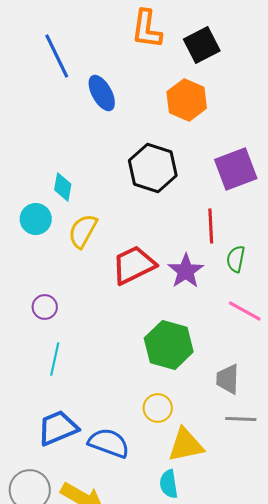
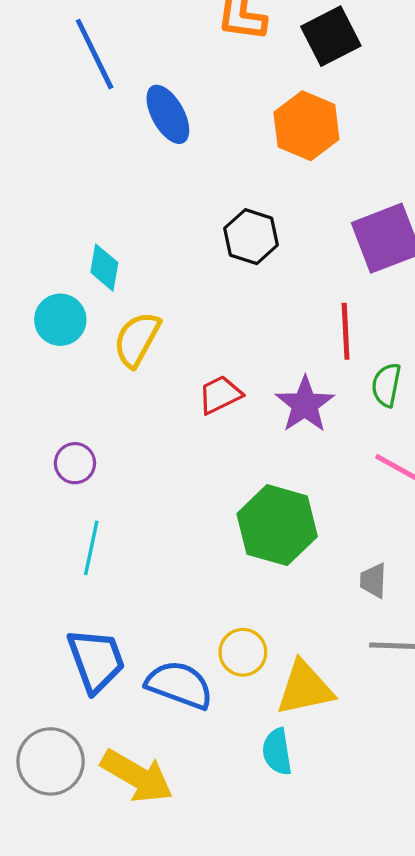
black hexagon: (153, 168) -> (251, 237), size x0.7
red trapezoid: (134, 265) -> (220, 395), size x0.6
gray trapezoid: (228, 379) -> (373, 581), size x0.7
yellow circle: (158, 408) -> (243, 652), moved
blue trapezoid: (58, 428) -> (96, 660), turned 93

